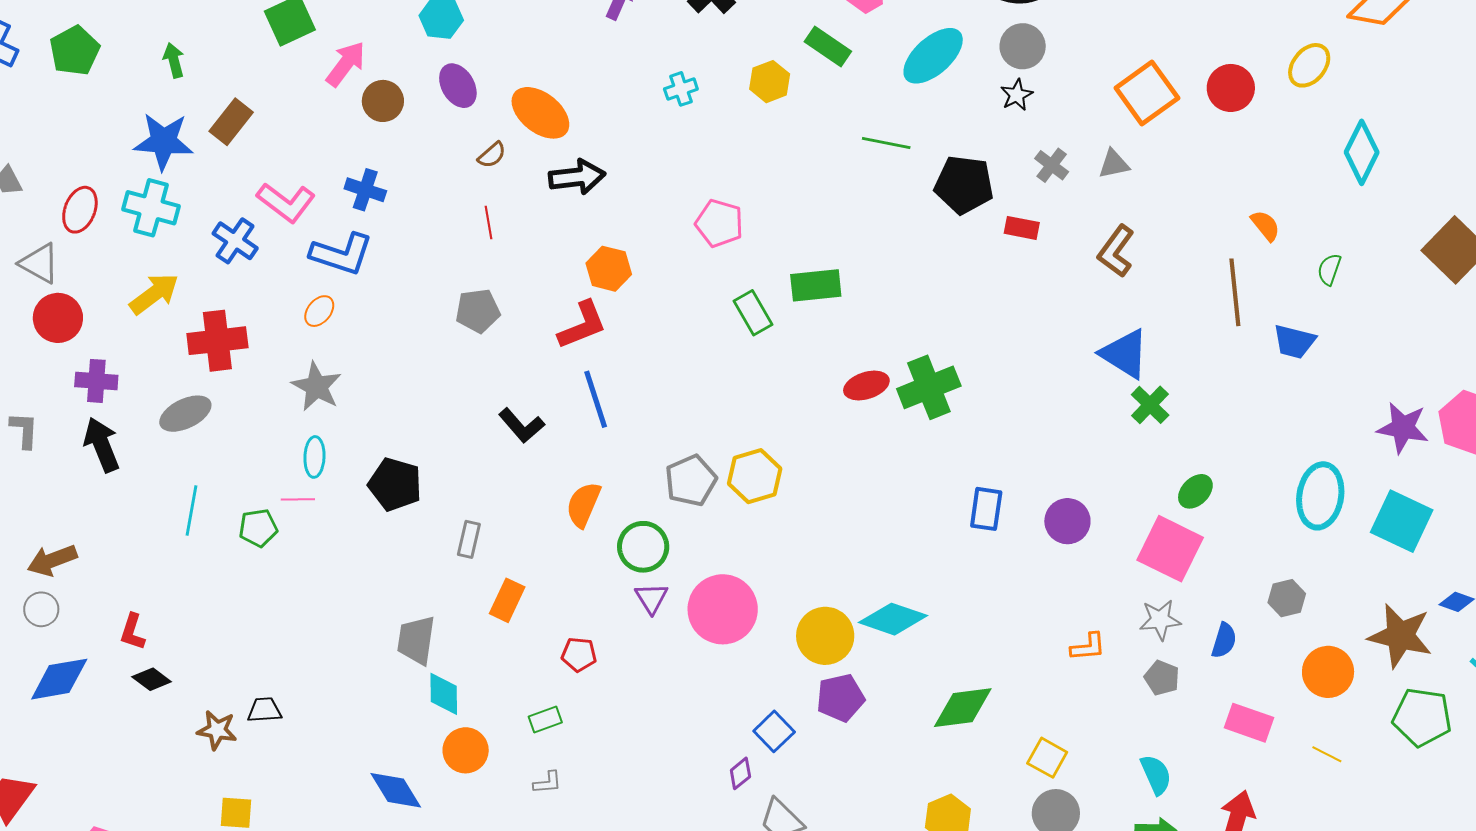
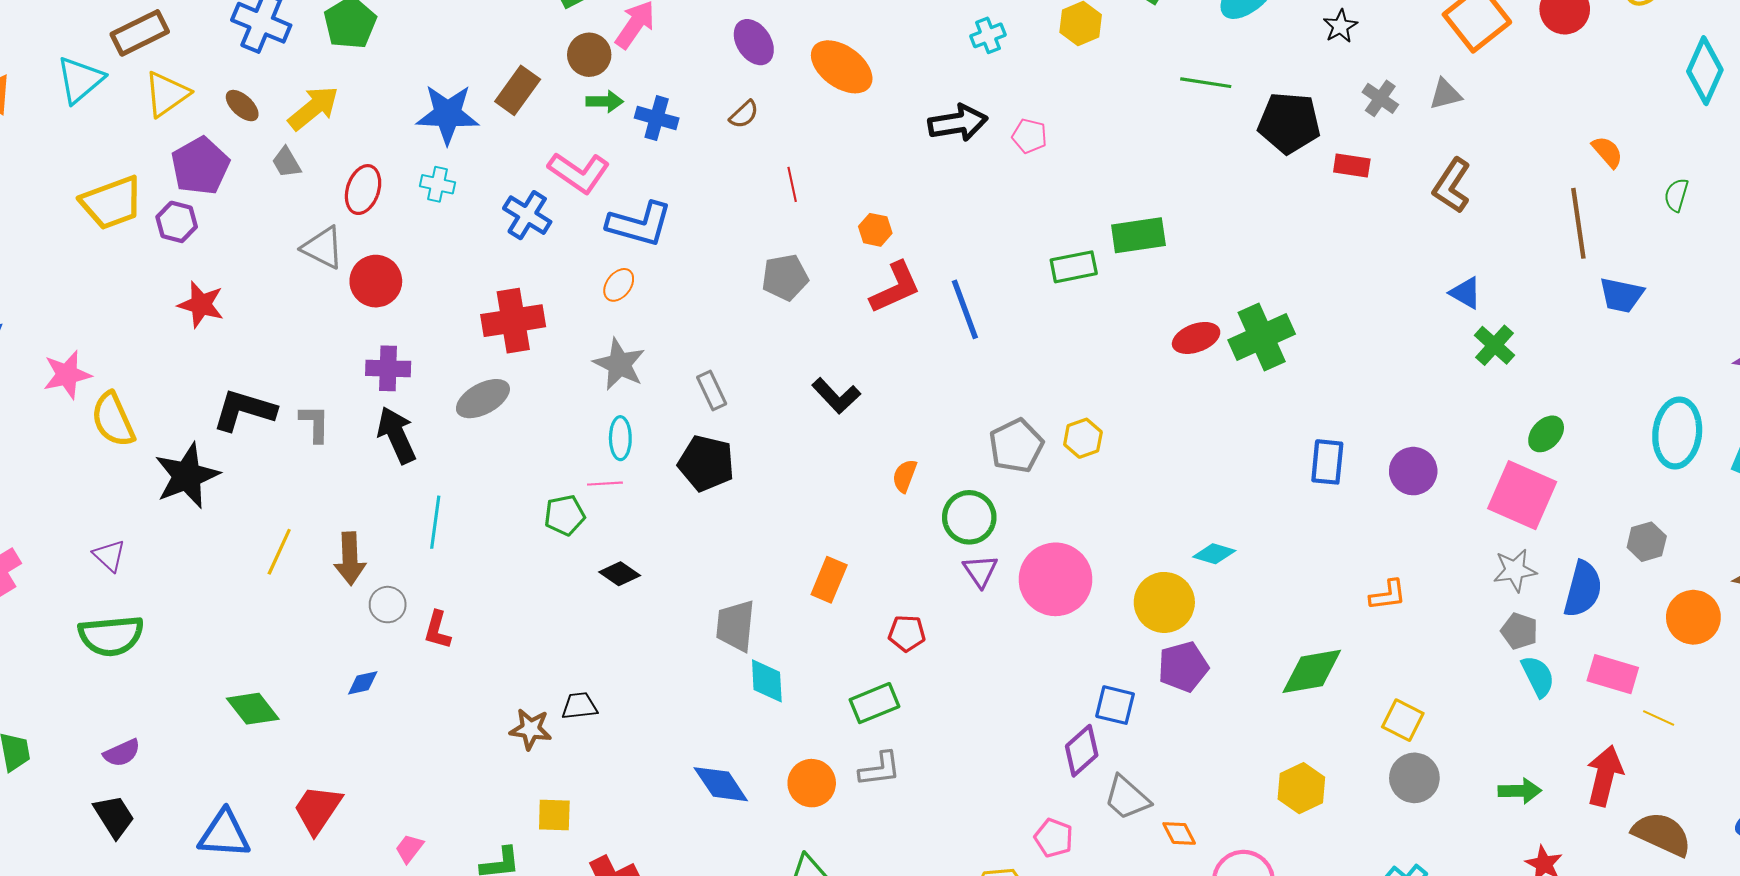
green arrow: (174, 60) -> (605, 101), moved, turned 108
brown circle: (383, 101) -> (589, 55), moved
brown semicircle: (492, 155) -> (744, 114), moved
black arrow: (577, 177) -> (958, 123), moved
blue cross: (365, 190) -> (657, 118), moved
cyan cross: (151, 208) -> (437, 184), size x0.6
pink pentagon: (719, 223) -> (1029, 136), moved, size x0.7
orange hexagon: (609, 269) -> (875, 230), moved, size x0.7
yellow arrow: (154, 294) -> (313, 108), moved
green rectangle: (753, 313) -> (1074, 267), turned -69
red circle: (58, 318) -> (376, 281), moved
blue trapezoid: (1294, 342) -> (1621, 295), moved
blue triangle: (1125, 354) -> (1466, 293), size x0.6
blue line: (596, 399) -> (965, 309), moved
yellow hexagon: (755, 476) -> (1083, 438), size x0.7
orange semicircle: (583, 505) -> (905, 476), size x0.7
cyan line: (192, 510) -> (435, 522), moved
gray rectangle: (469, 539) -> (712, 390), moved, turned -36
brown arrow: (52, 560) -> (350, 559), turned -69
gray circle: (41, 609) -> (388, 605), moved
cyan diamond: (893, 619) -> (1214, 554), moved, size x0.6
blue semicircle: (1224, 640) -> (1583, 589), size x1.5
orange L-shape: (1088, 647) -> (1388, 595), moved
blue diamond: (59, 679) -> (363, 683), size x0.5
black diamond: (152, 679) -> (620, 574), moved
green rectangle: (545, 720) -> (874, 703), size x1.4
blue square: (774, 731) -> (1115, 705), turned -30
orange circle: (466, 750) -> (812, 783), moved
yellow line: (1327, 754) -> (1659, 718), moved
purple diamond: (740, 773) -> (1082, 751), size x1.5
cyan semicircle: (1156, 775) -> (1538, 676), moved
gray L-shape: (548, 783) -> (880, 769), size x1.4

